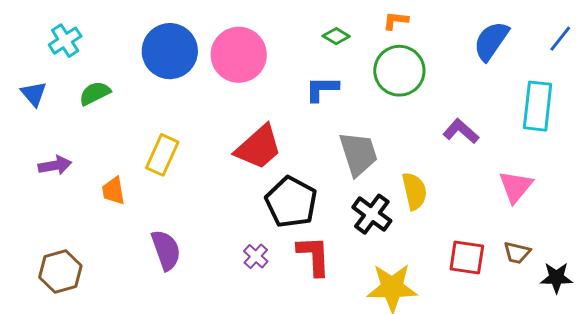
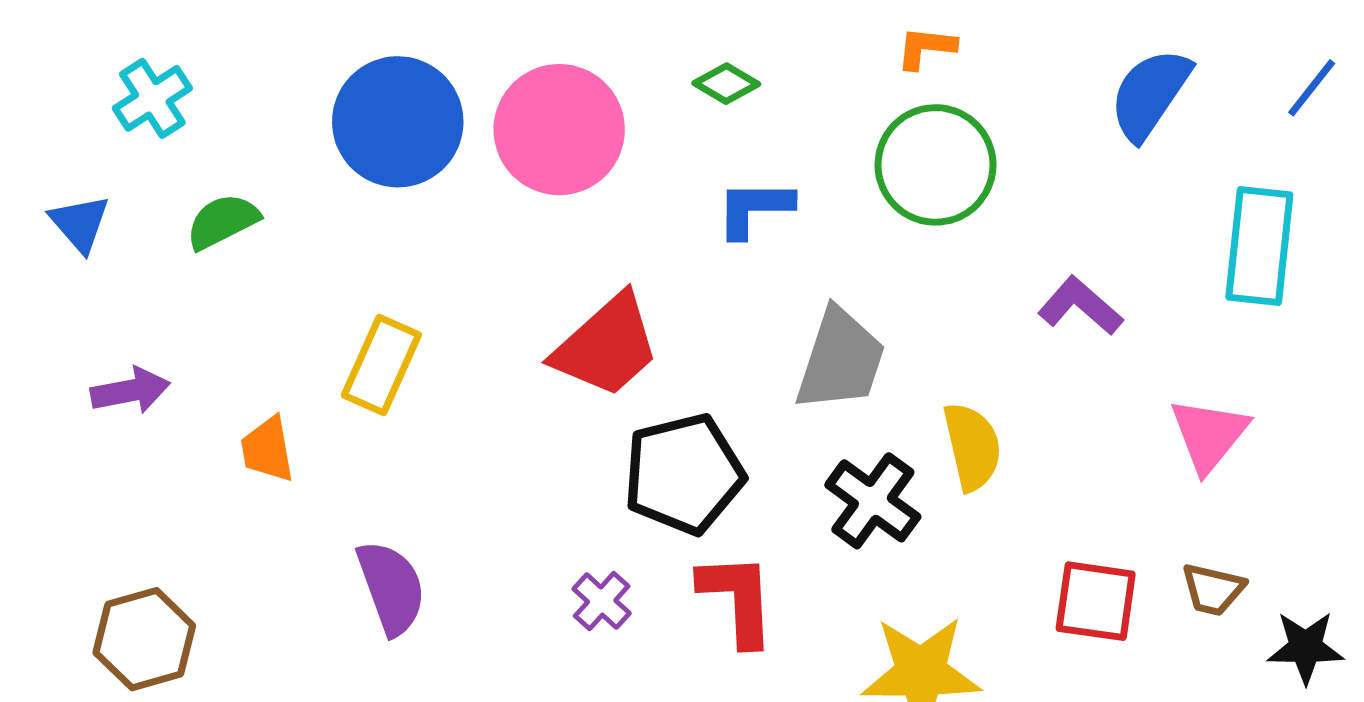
green diamond: (336, 36) -> (726, 84), moved
gray trapezoid: (358, 154) -> (840, 360), turned 36
black pentagon: (291, 202) -> (684, 474), turned 30

